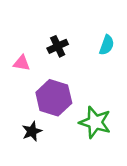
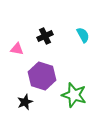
cyan semicircle: (107, 45) -> (83, 35), turned -49

